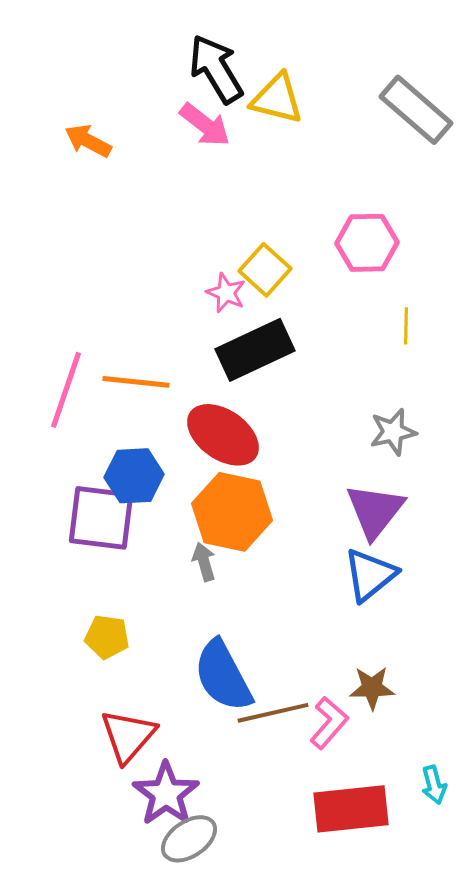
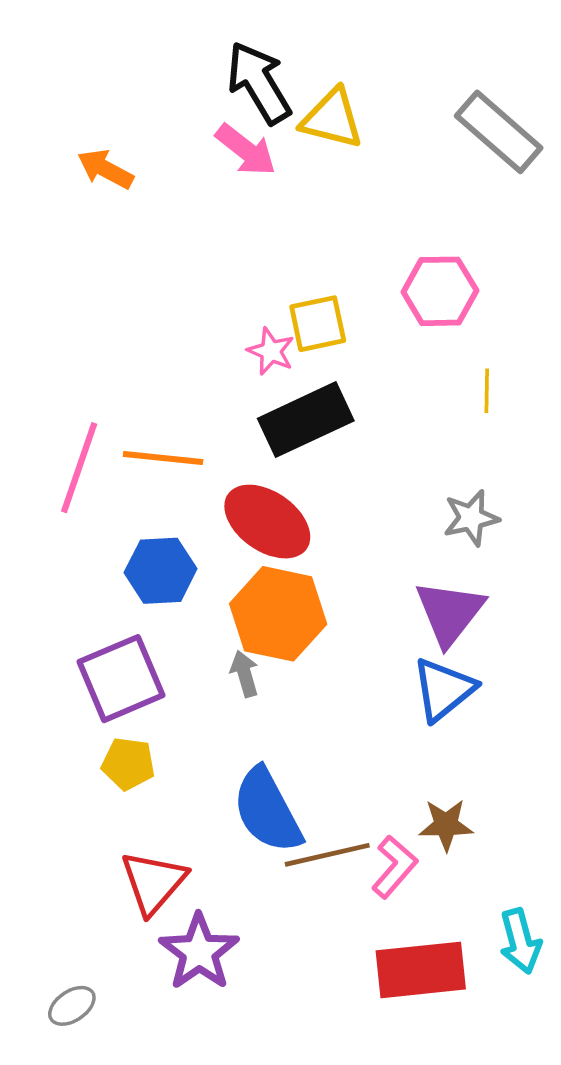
yellow square: (265, 270) -> (318, 324), turned 36
purple square: (101, 518) -> (121, 679), moved, turned -30
cyan arrow: (434, 785) -> (520, 941), size x1.4
gray ellipse: (189, 839) -> (72, 1006), moved, size x0.7

